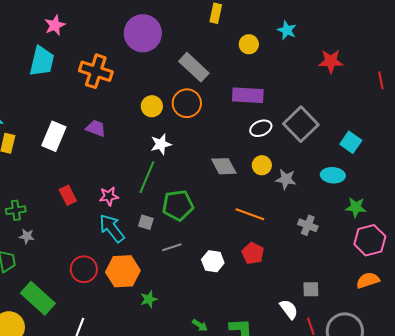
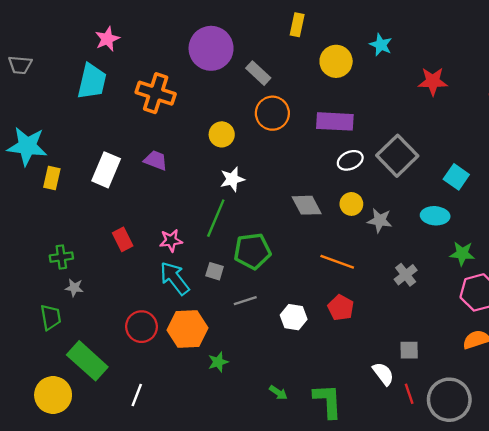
yellow circle: (249, 44) -> (336, 61), size x1.4
gray rectangle: (194, 67) -> (258, 73), moved, size x0.7
orange circle: (187, 103) -> (272, 113), moved
gray cross: (308, 225) -> (406, 275), turned 30

